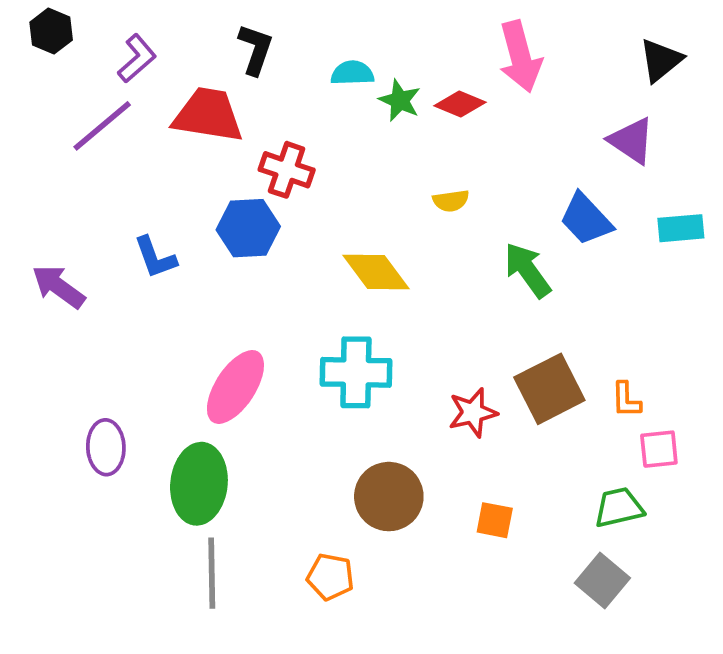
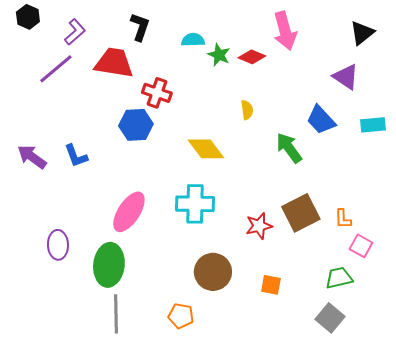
yellow semicircle: (451, 201) -> (247, 110), turned -90
blue L-shape: (155, 257) -> (76, 156), moved
pink square: (659, 449) -> (361, 246), turned 35

